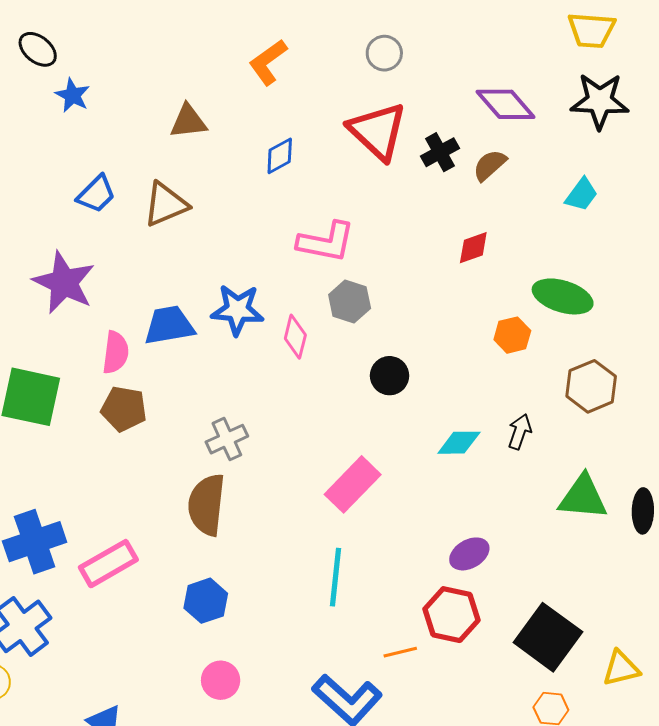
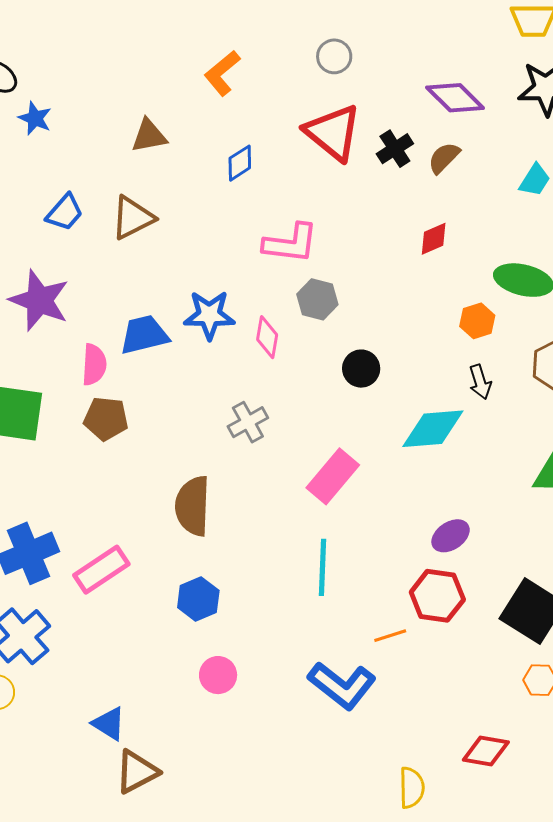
black arrow: (520, 432) -> (480, 382), moved, turned 148
gray cross: (227, 439) -> (248, 422), moved
cyan diamond: (459, 443) -> (433, 429), size x1.5

